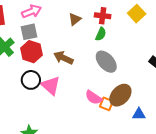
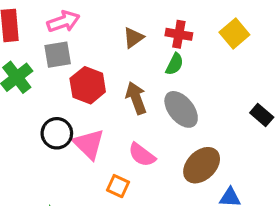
red hexagon: (31, 52) -> (88, 85), moved
brown arrow: (63, 58) -> (136, 98), moved, turned 42
pink semicircle: (93, 97) -> (142, 155), moved
orange square: (106, 104) -> (118, 186), moved

